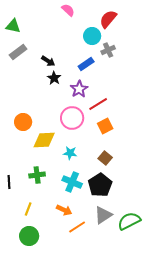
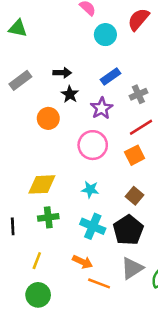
cyan circle: (92, 36) -> (105, 35), moved
gray cross: (108, 50) -> (138, 94), moved
gray rectangle: (18, 52) -> (20, 80), moved
black arrow: (48, 61) -> (62, 73), turned -32
red line: (98, 104) -> (141, 127), moved
orange circle: (23, 122) -> (48, 118), moved
yellow diamond: (44, 140) -> (42, 184), moved
orange line: (77, 227) -> (99, 283), turned 54

